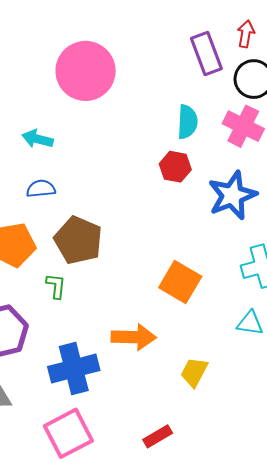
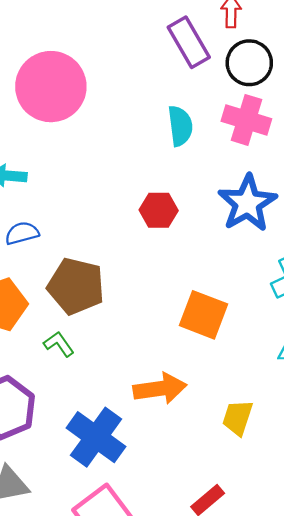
red hexagon: (175, 167) -> (159, 210), moved
green L-shape: (56, 286) -> (59, 344), turned -32
blue cross: (74, 368) -> (96, 437), turned -30

